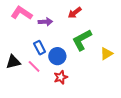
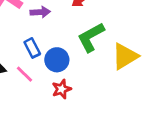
yellow triangle: (106, 54) -> (125, 56), size x1.5

